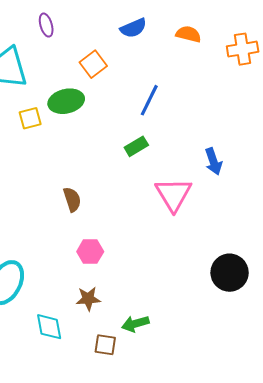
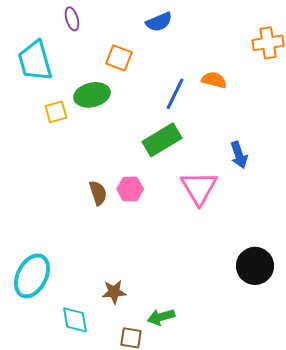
orange semicircle: (188, 34) -> (214, 80), moved
orange square: (93, 64) -> (119, 58), turned -32
green rectangle: (136, 146) -> (162, 140), size x1.6
pink hexagon: (90, 252) -> (130, 189), moved

